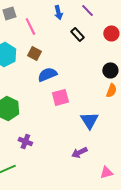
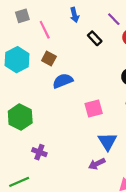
purple line: (87, 10) -> (114, 19), moved
pink square: (60, 97) -> (94, 108), moved
blue triangle: (89, 120) -> (107, 141), moved

